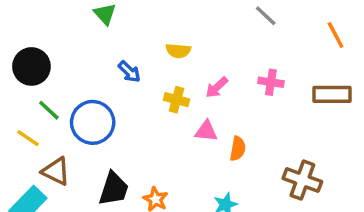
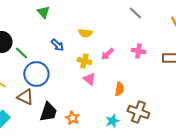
green line: (49, 110) -> (21, 53), moved
pink triangle: (206, 131) -> (89, 79), moved, turned 32
brown triangle: (56, 171) -> (25, 97), moved
brown cross: (302, 180) -> (138, 112), moved

